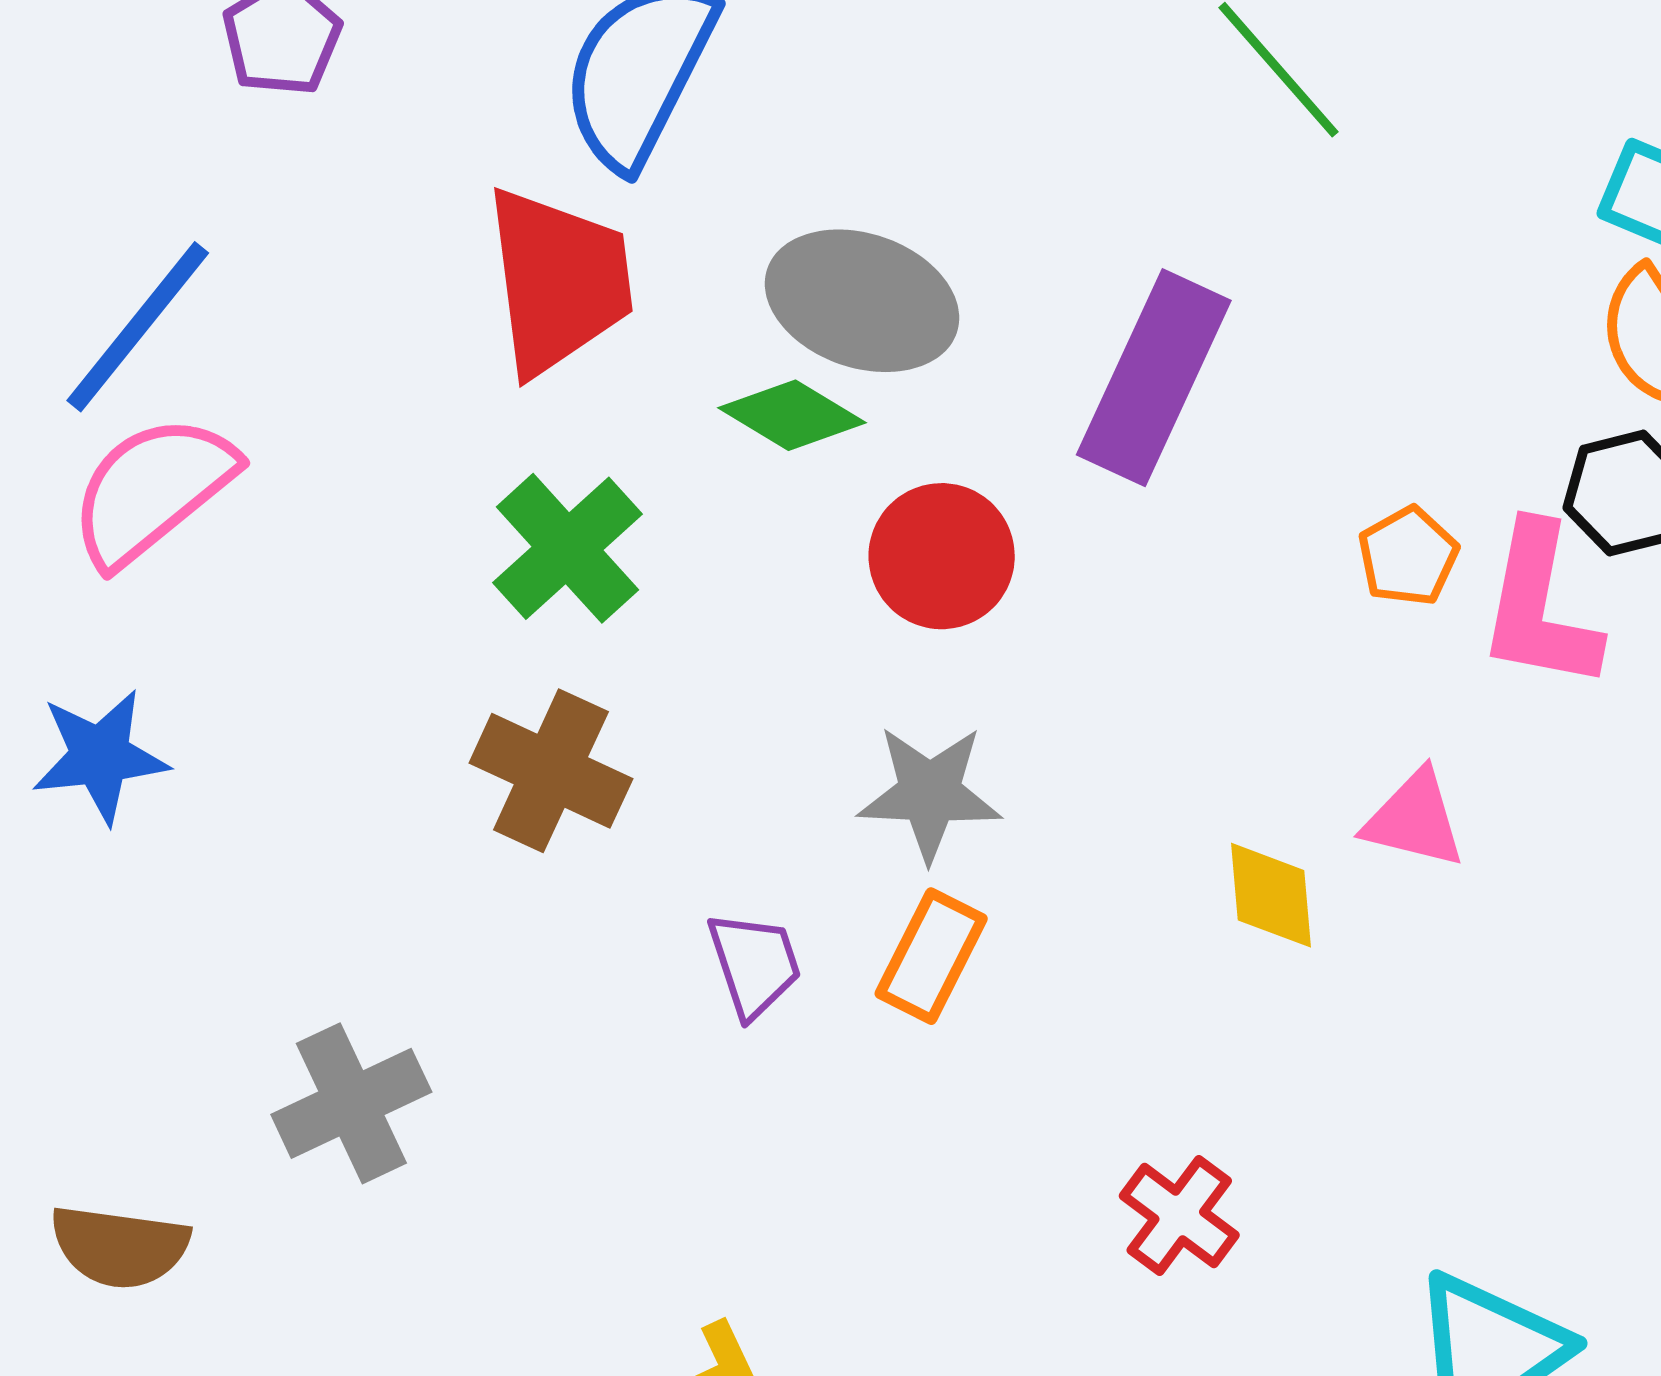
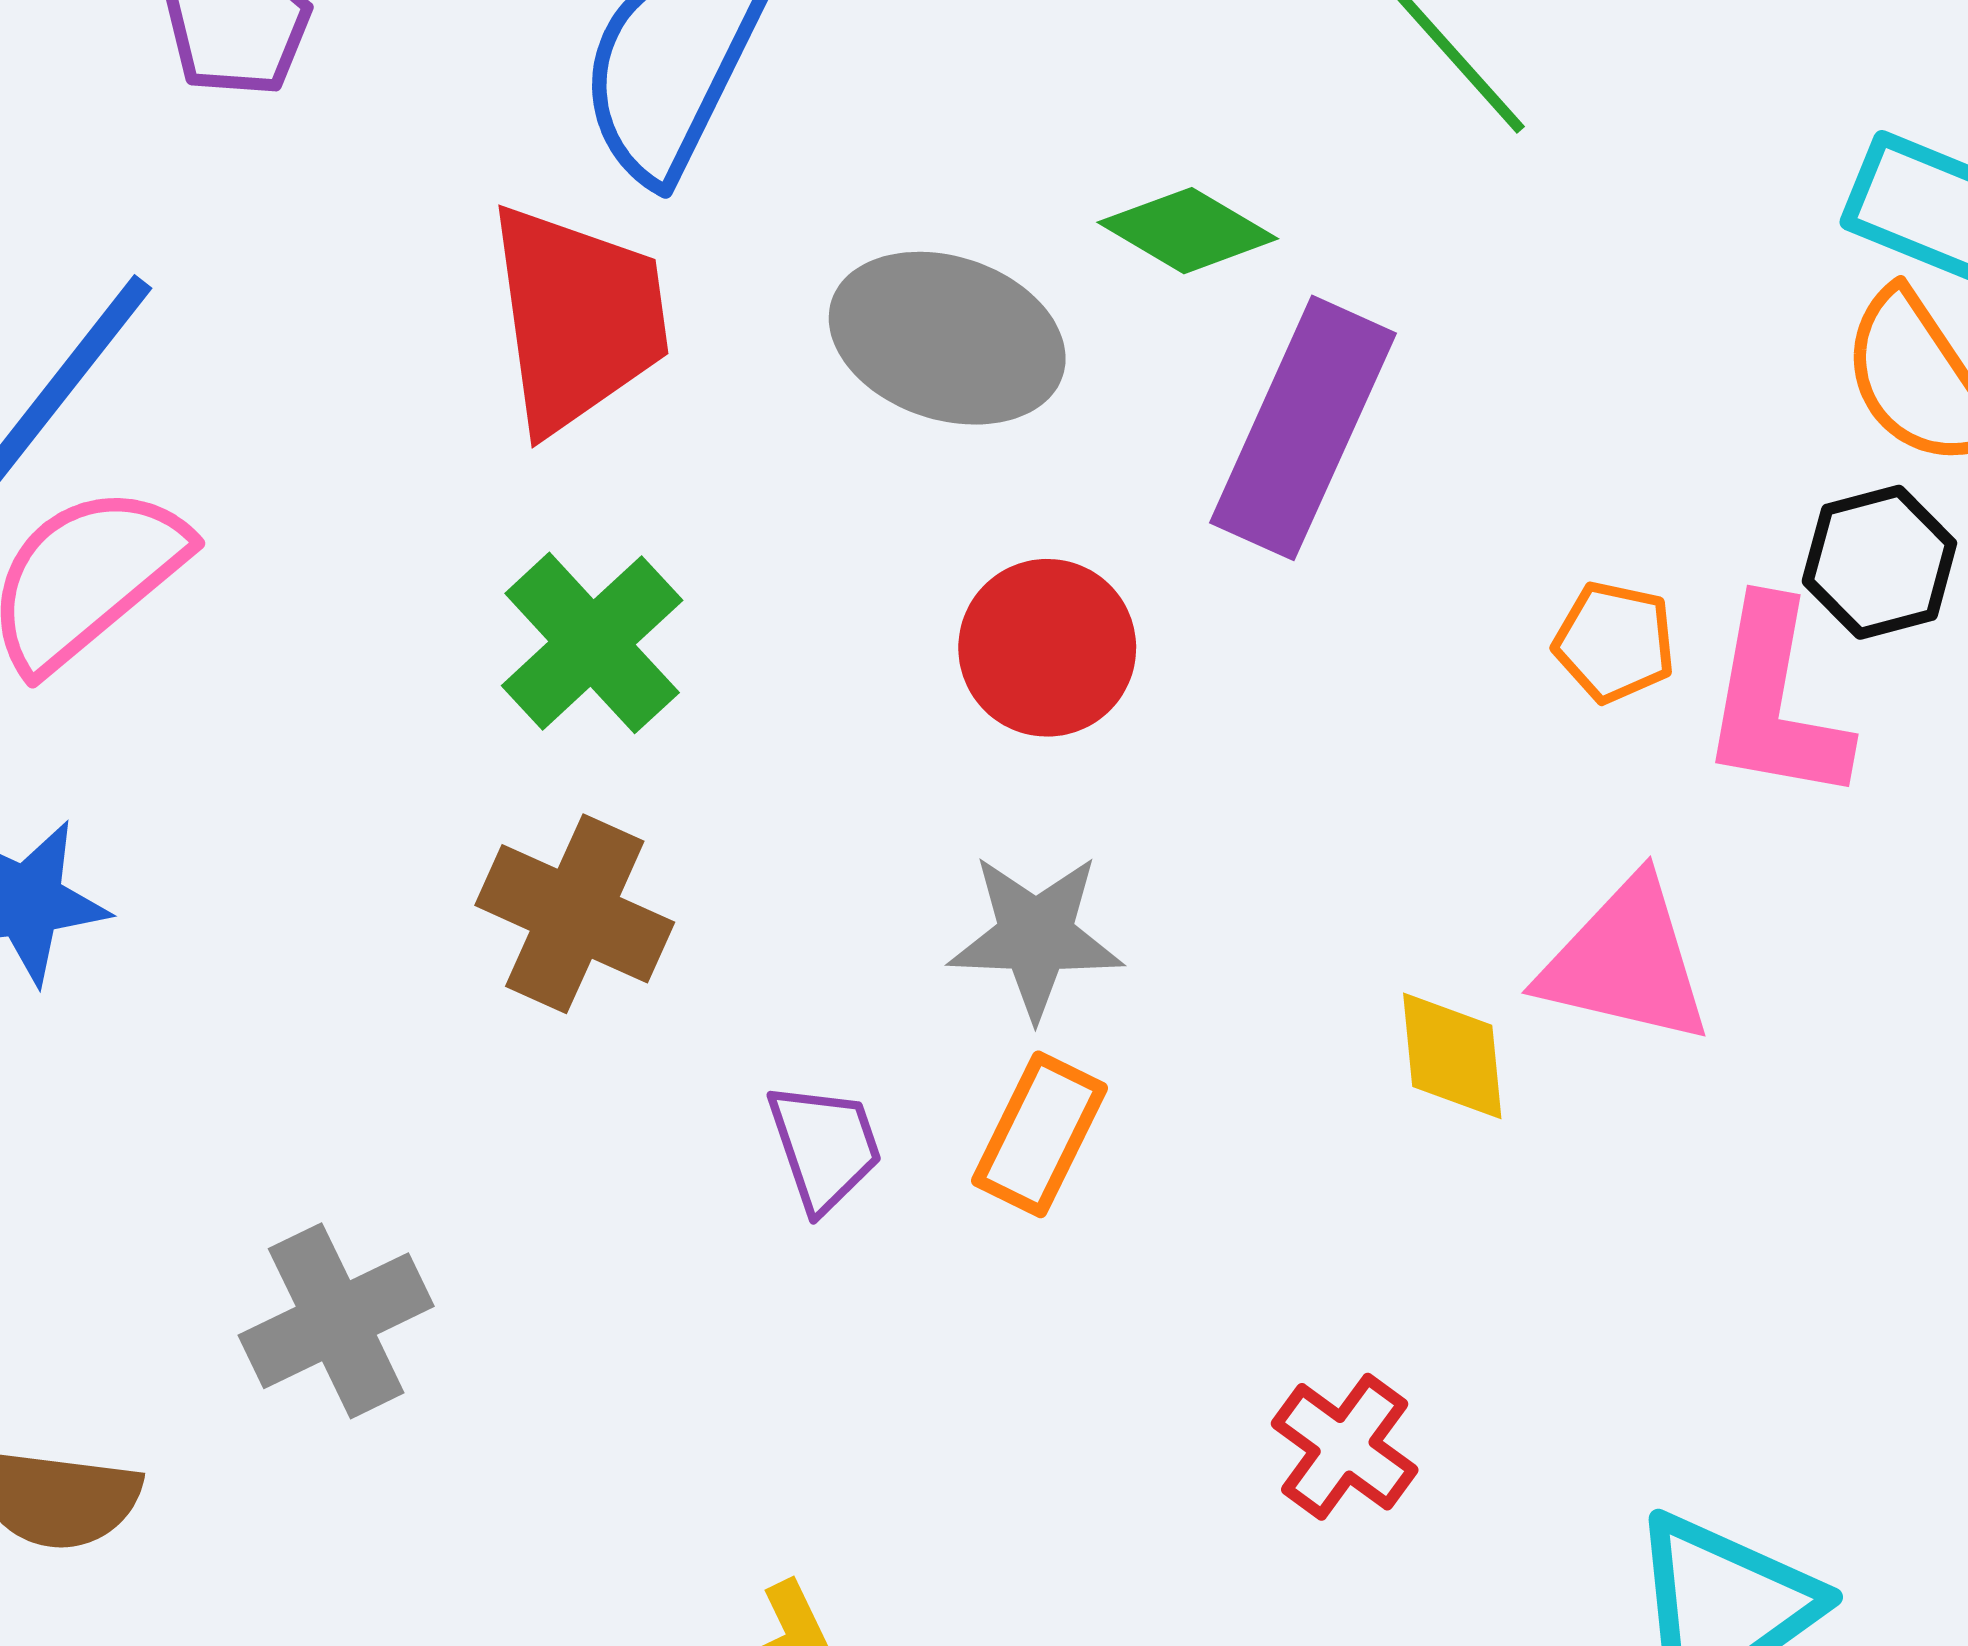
green diamond: (792, 415) -> (1188, 231), moved
orange pentagon: (1408, 556) -> (1614, 642), turned -30
pink triangle: (1414, 819) -> (1626, 962), size x1.4

